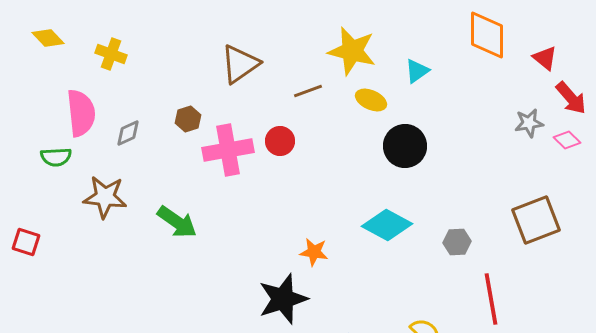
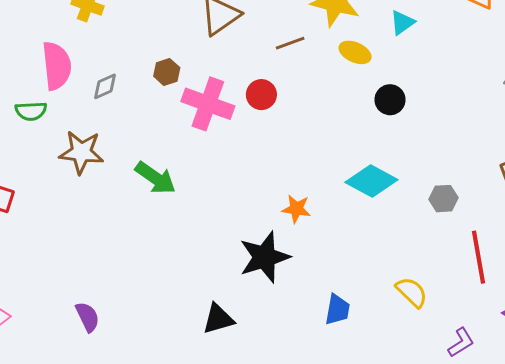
black circle: (405, 146) -> (390, 100), size x0.7
pink cross: (228, 150) -> (208, 104), turned 30

